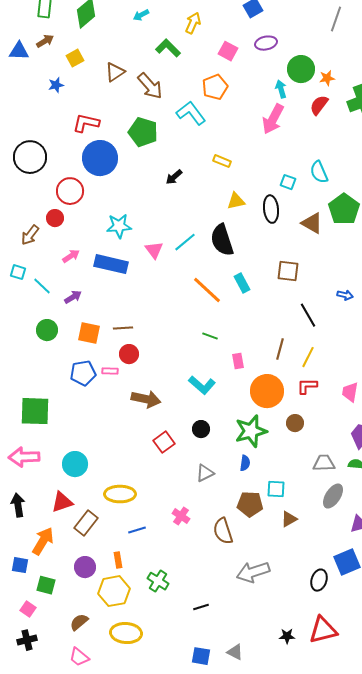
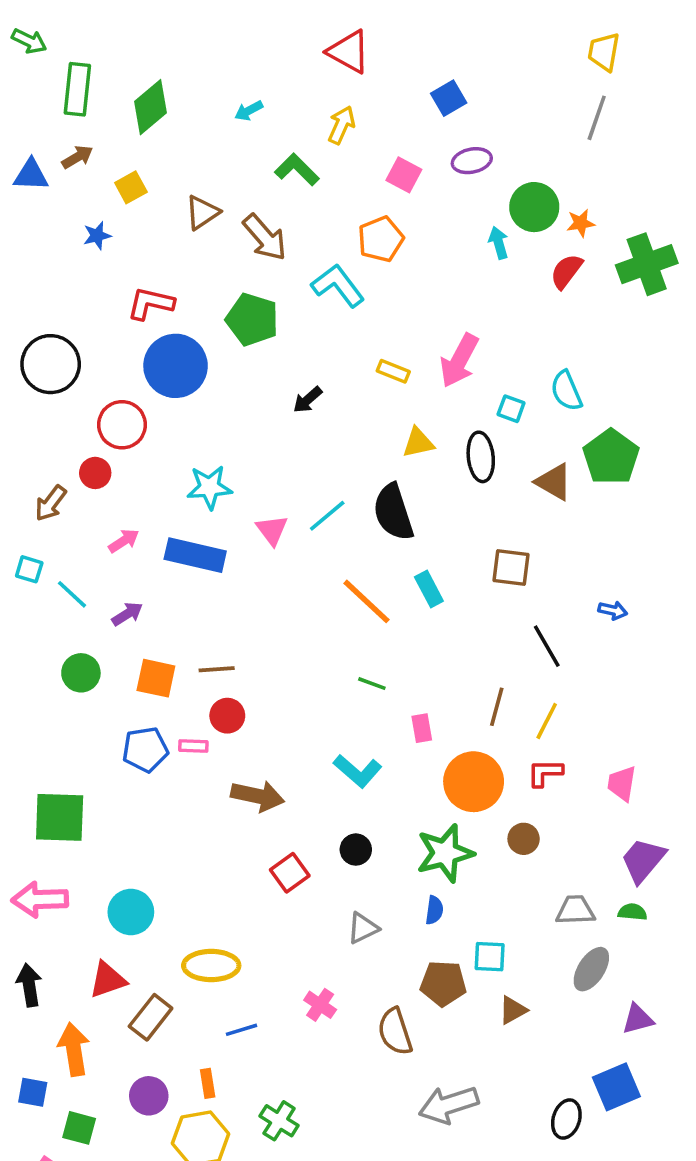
pink arrow: (273, 119) -> (459, 361), moved
orange arrow: (43, 541) -> (74, 1049), turned -40

